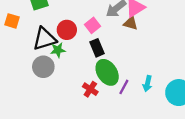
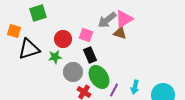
pink square: (93, 25) -> (86, 35), turned -32
black triangle: (44, 39) -> (29, 49), moved
gray circle: (43, 67) -> (73, 72), moved

